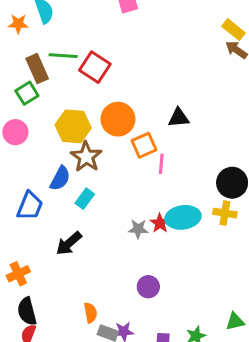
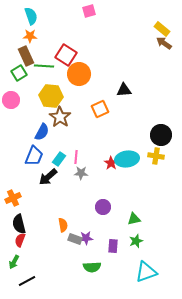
orange star: (18, 24) -> (30, 36), moved
green line: (63, 56) -> (44, 66), moved
orange circle: (118, 119) -> (79, 74), moved
pink line: (161, 164) -> (76, 157), moved
cyan rectangle: (85, 199) -> (59, 159), moved
blue trapezoid: (30, 206) -> (34, 156), moved
gray star: (138, 229) -> (81, 173), moved
green triangle: (235, 321) -> (134, 219), moved

